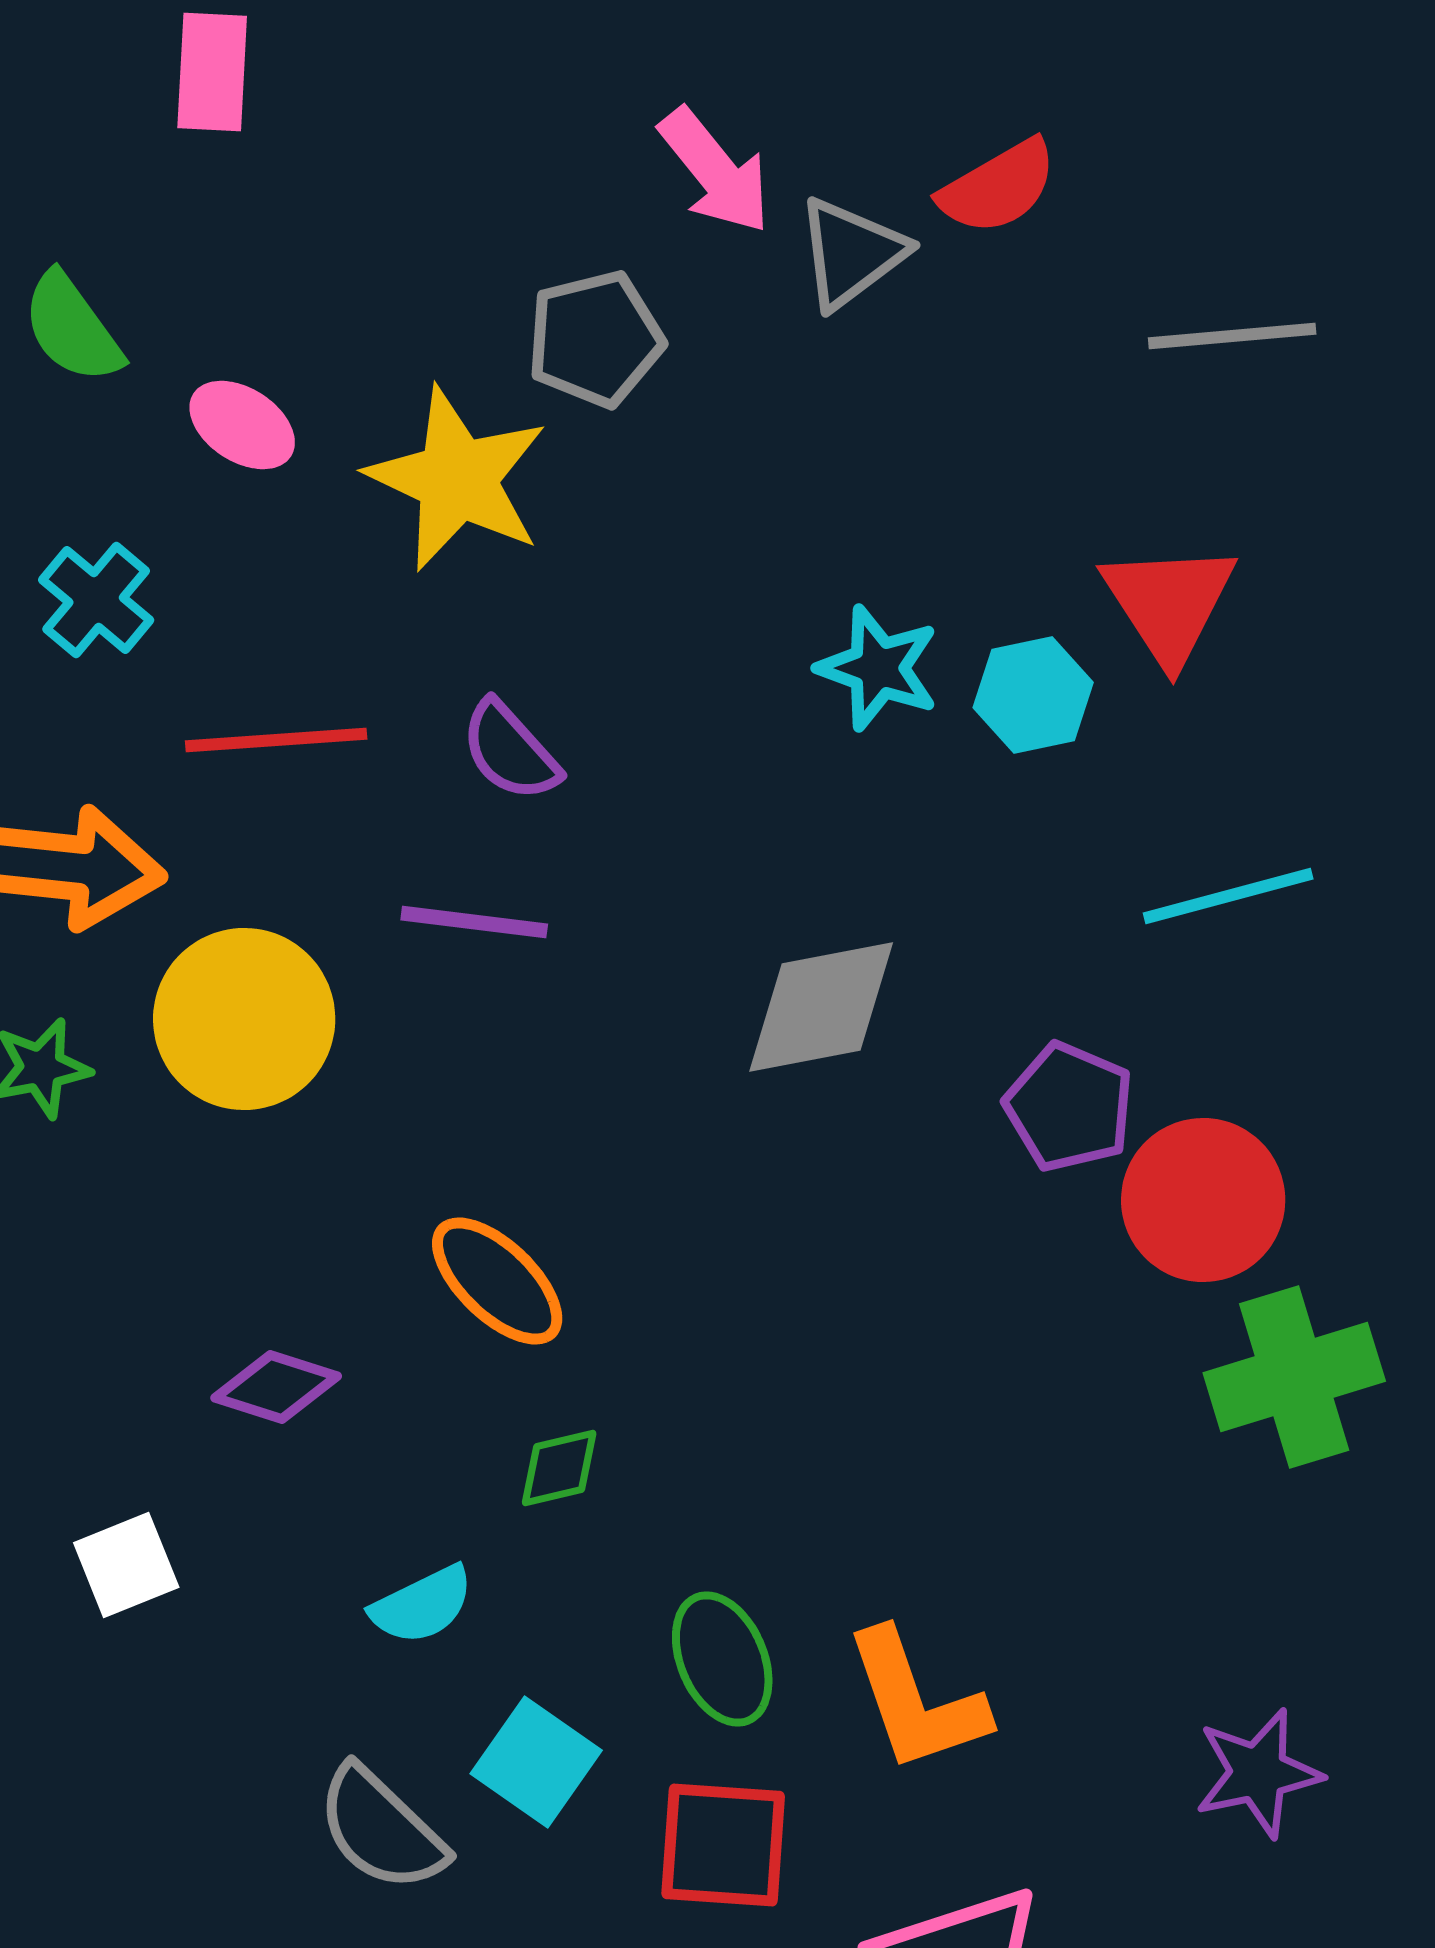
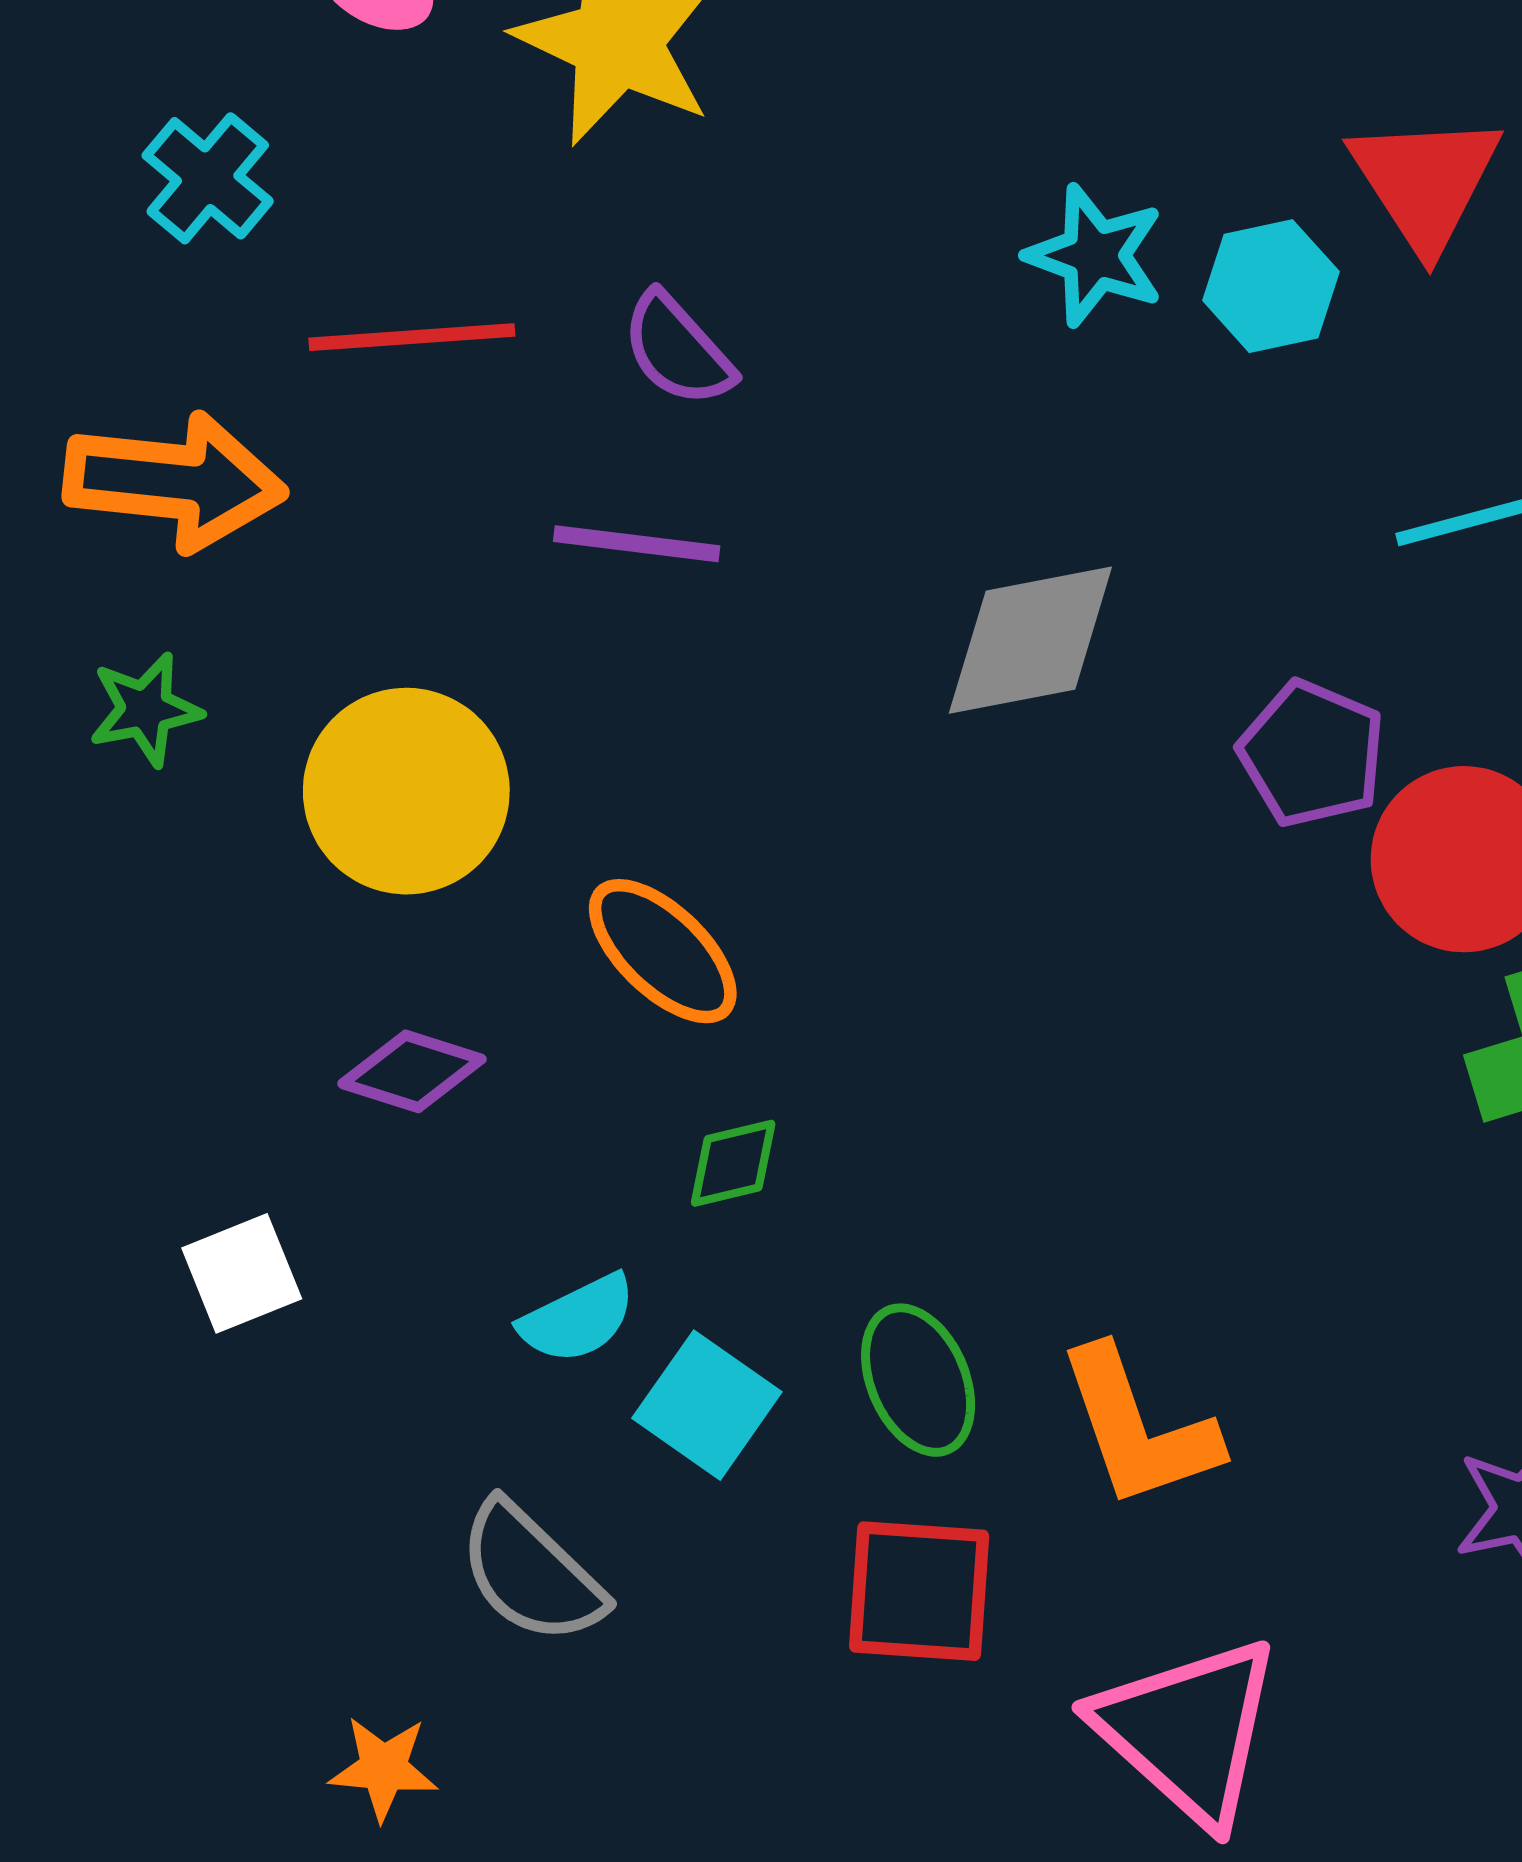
yellow circle: (244, 1019) -> (406, 791), moved
cyan square: (536, 1762) -> (707, 1405), moved

